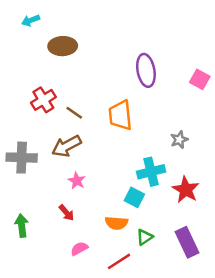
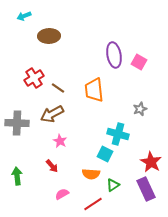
pink square: (200, 79) -> (139, 62), moved
cyan cross: (151, 172) -> (118, 134), turned 30
red star: (186, 190) -> (151, 162), moved

